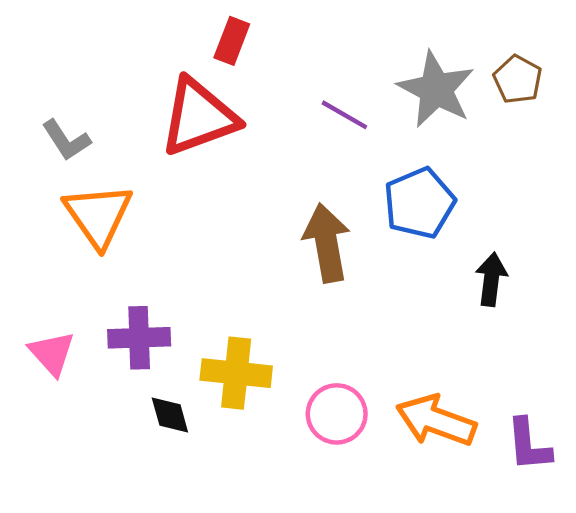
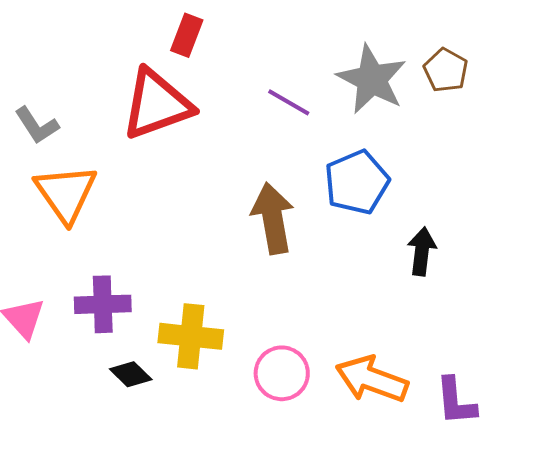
black diamond: (170, 415) -> (131, 374), turned -30

